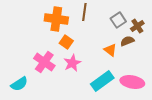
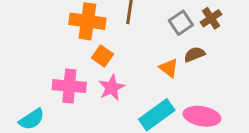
brown cross: (137, 26) -> (211, 18), moved
pink cross: (44, 62) -> (69, 86), turned -30

